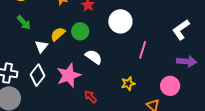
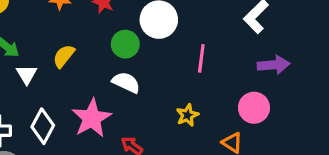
green circle: (80, 31) -> (125, 44), moved
white triangle: (41, 46) -> (27, 74), moved

